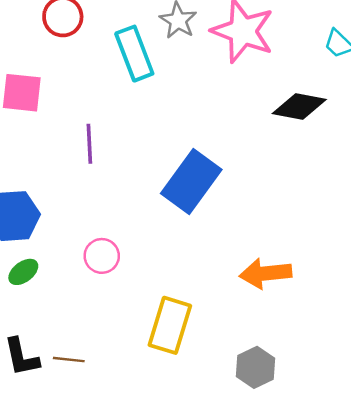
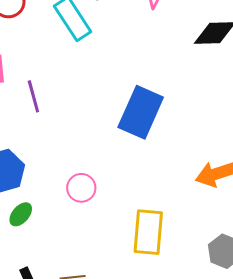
purple line: (89, 144) -> (33, 96), moved

